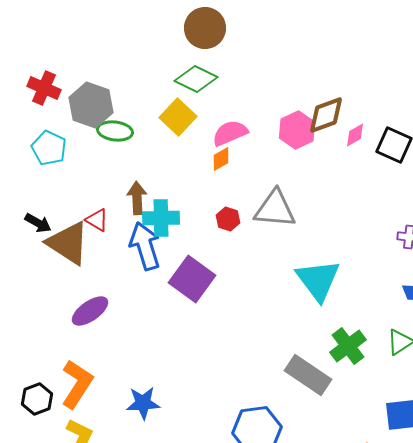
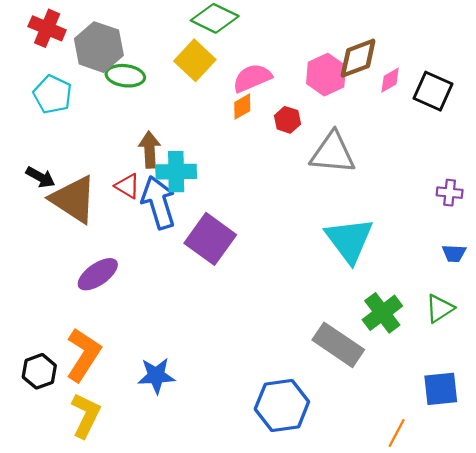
gray triangle: (275, 209) -> (333, 153), moved
red hexagon: (228, 219) -> (287, 120), moved
red triangle: (97, 220) -> (128, 186), moved

